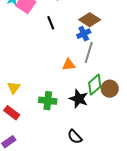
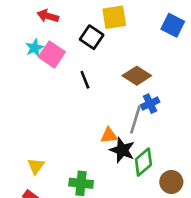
blue cross: (84, 34) -> (150, 104), moved
brown circle: (110, 89) -> (171, 182), moved
black star: (79, 99) -> (122, 150), moved

